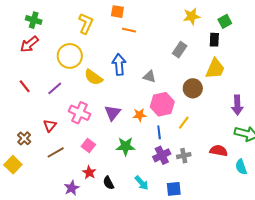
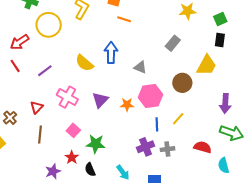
black rectangle: (214, 40) -> (220, 40), moved
red arrow: (29, 44) -> (19, 42), moved
yellow circle: (70, 56) -> (49, 25), moved
yellow line: (184, 123) -> (178, 119), moved
blue line: (159, 132) -> (157, 124), moved
green star: (125, 146) -> (96, 144), moved
brown line: (56, 152) -> (40, 135), turned -60

